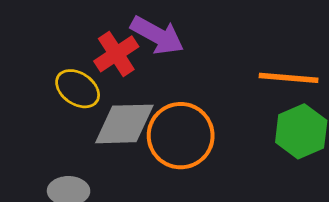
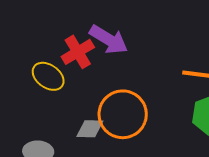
gray diamond: (124, 124) -> (90, 129), moved, size x0.6

